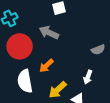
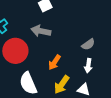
gray semicircle: (98, 50) -> (88, 44), moved
orange arrow: (46, 66) -> (54, 62), moved

